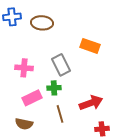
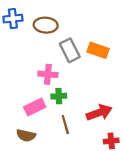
gray rectangle: (61, 65) -> (70, 50), moved
pink cross: (24, 68) -> (48, 74), moved

